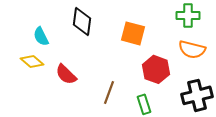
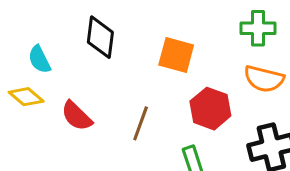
brown line: (109, 92) -> (141, 123), moved

